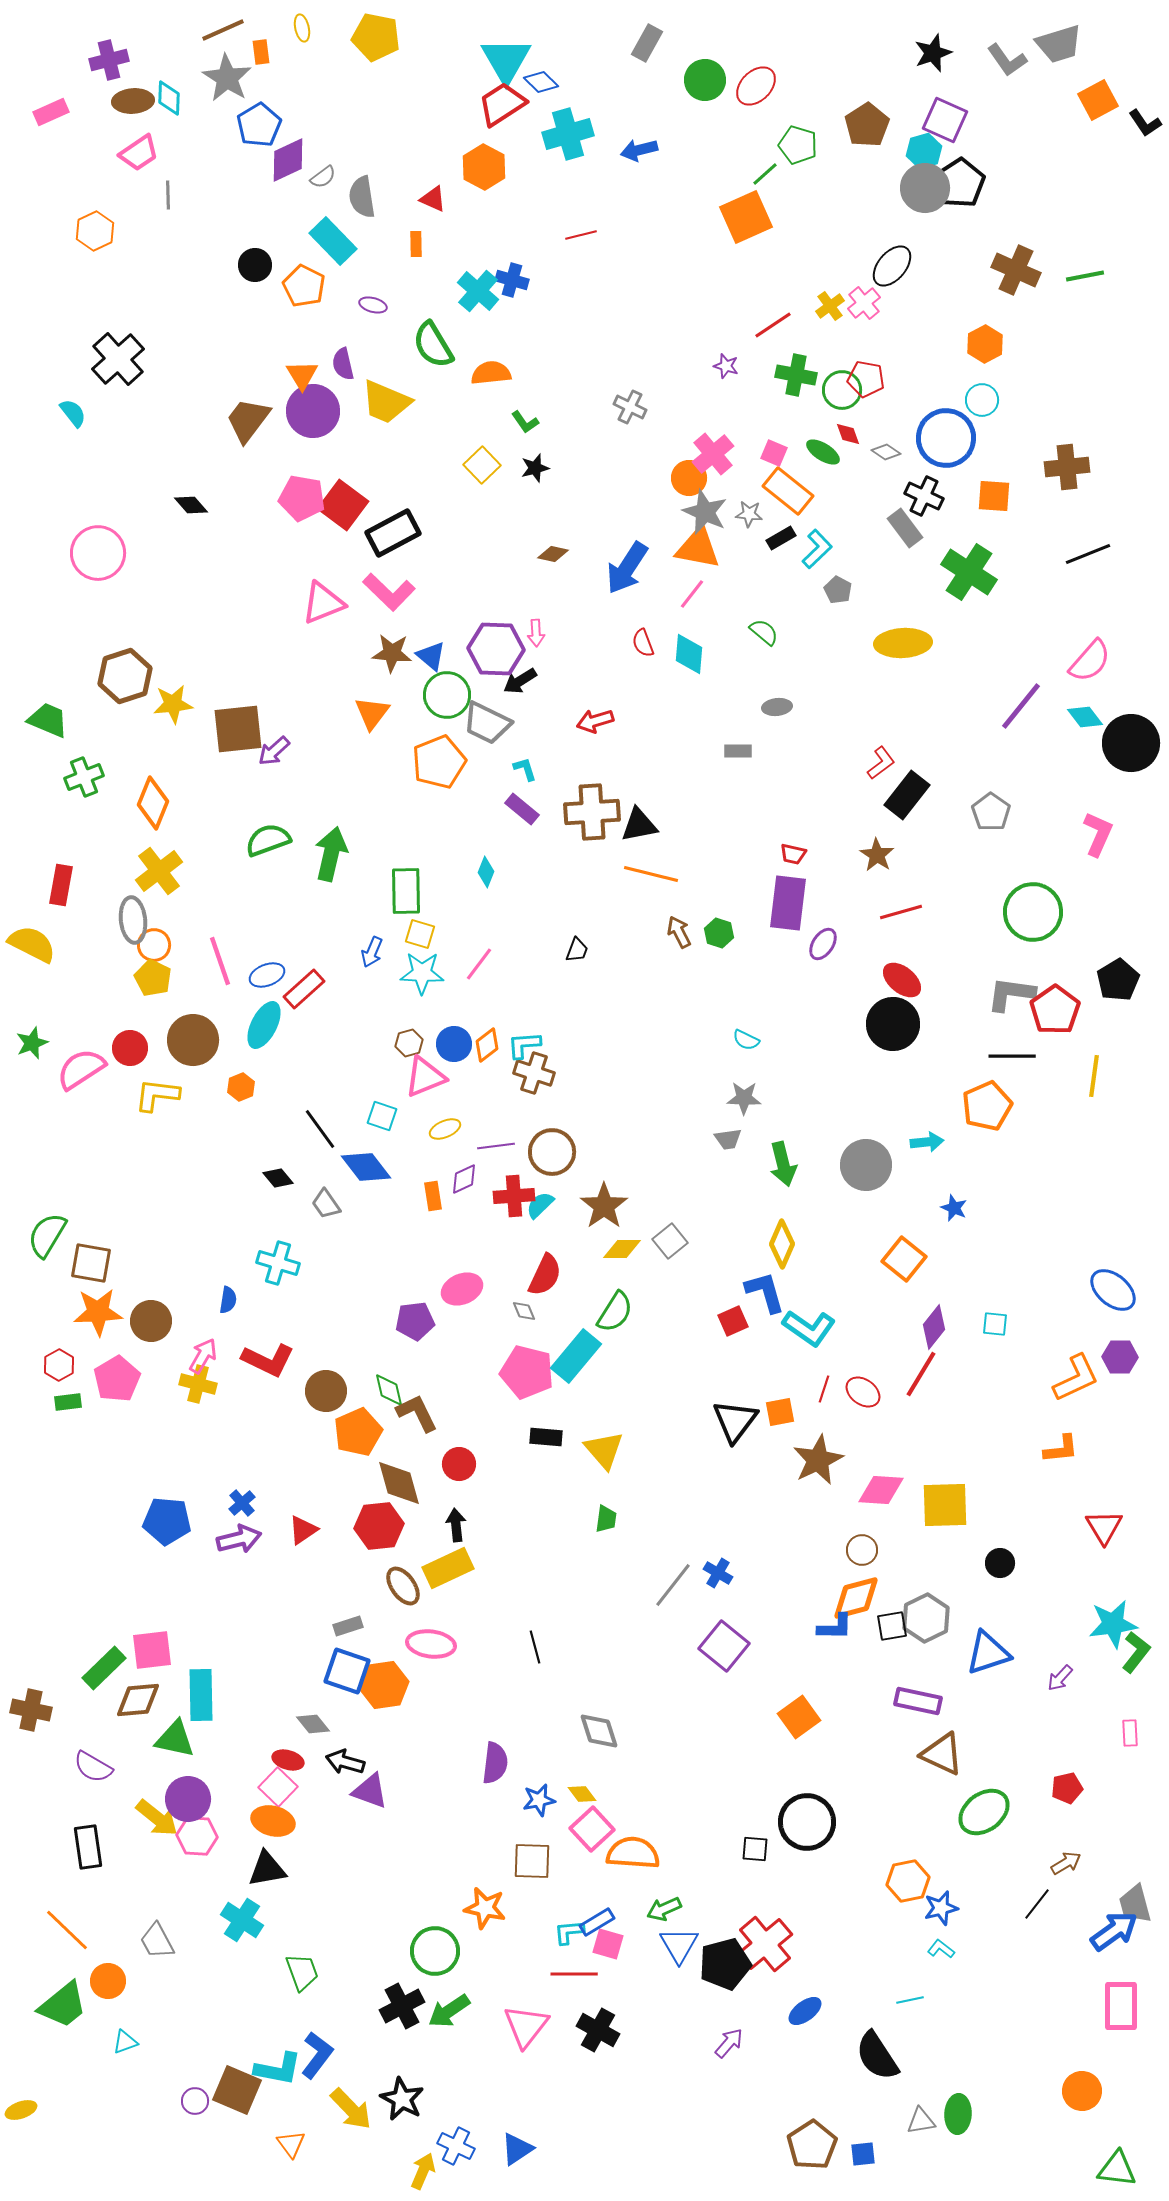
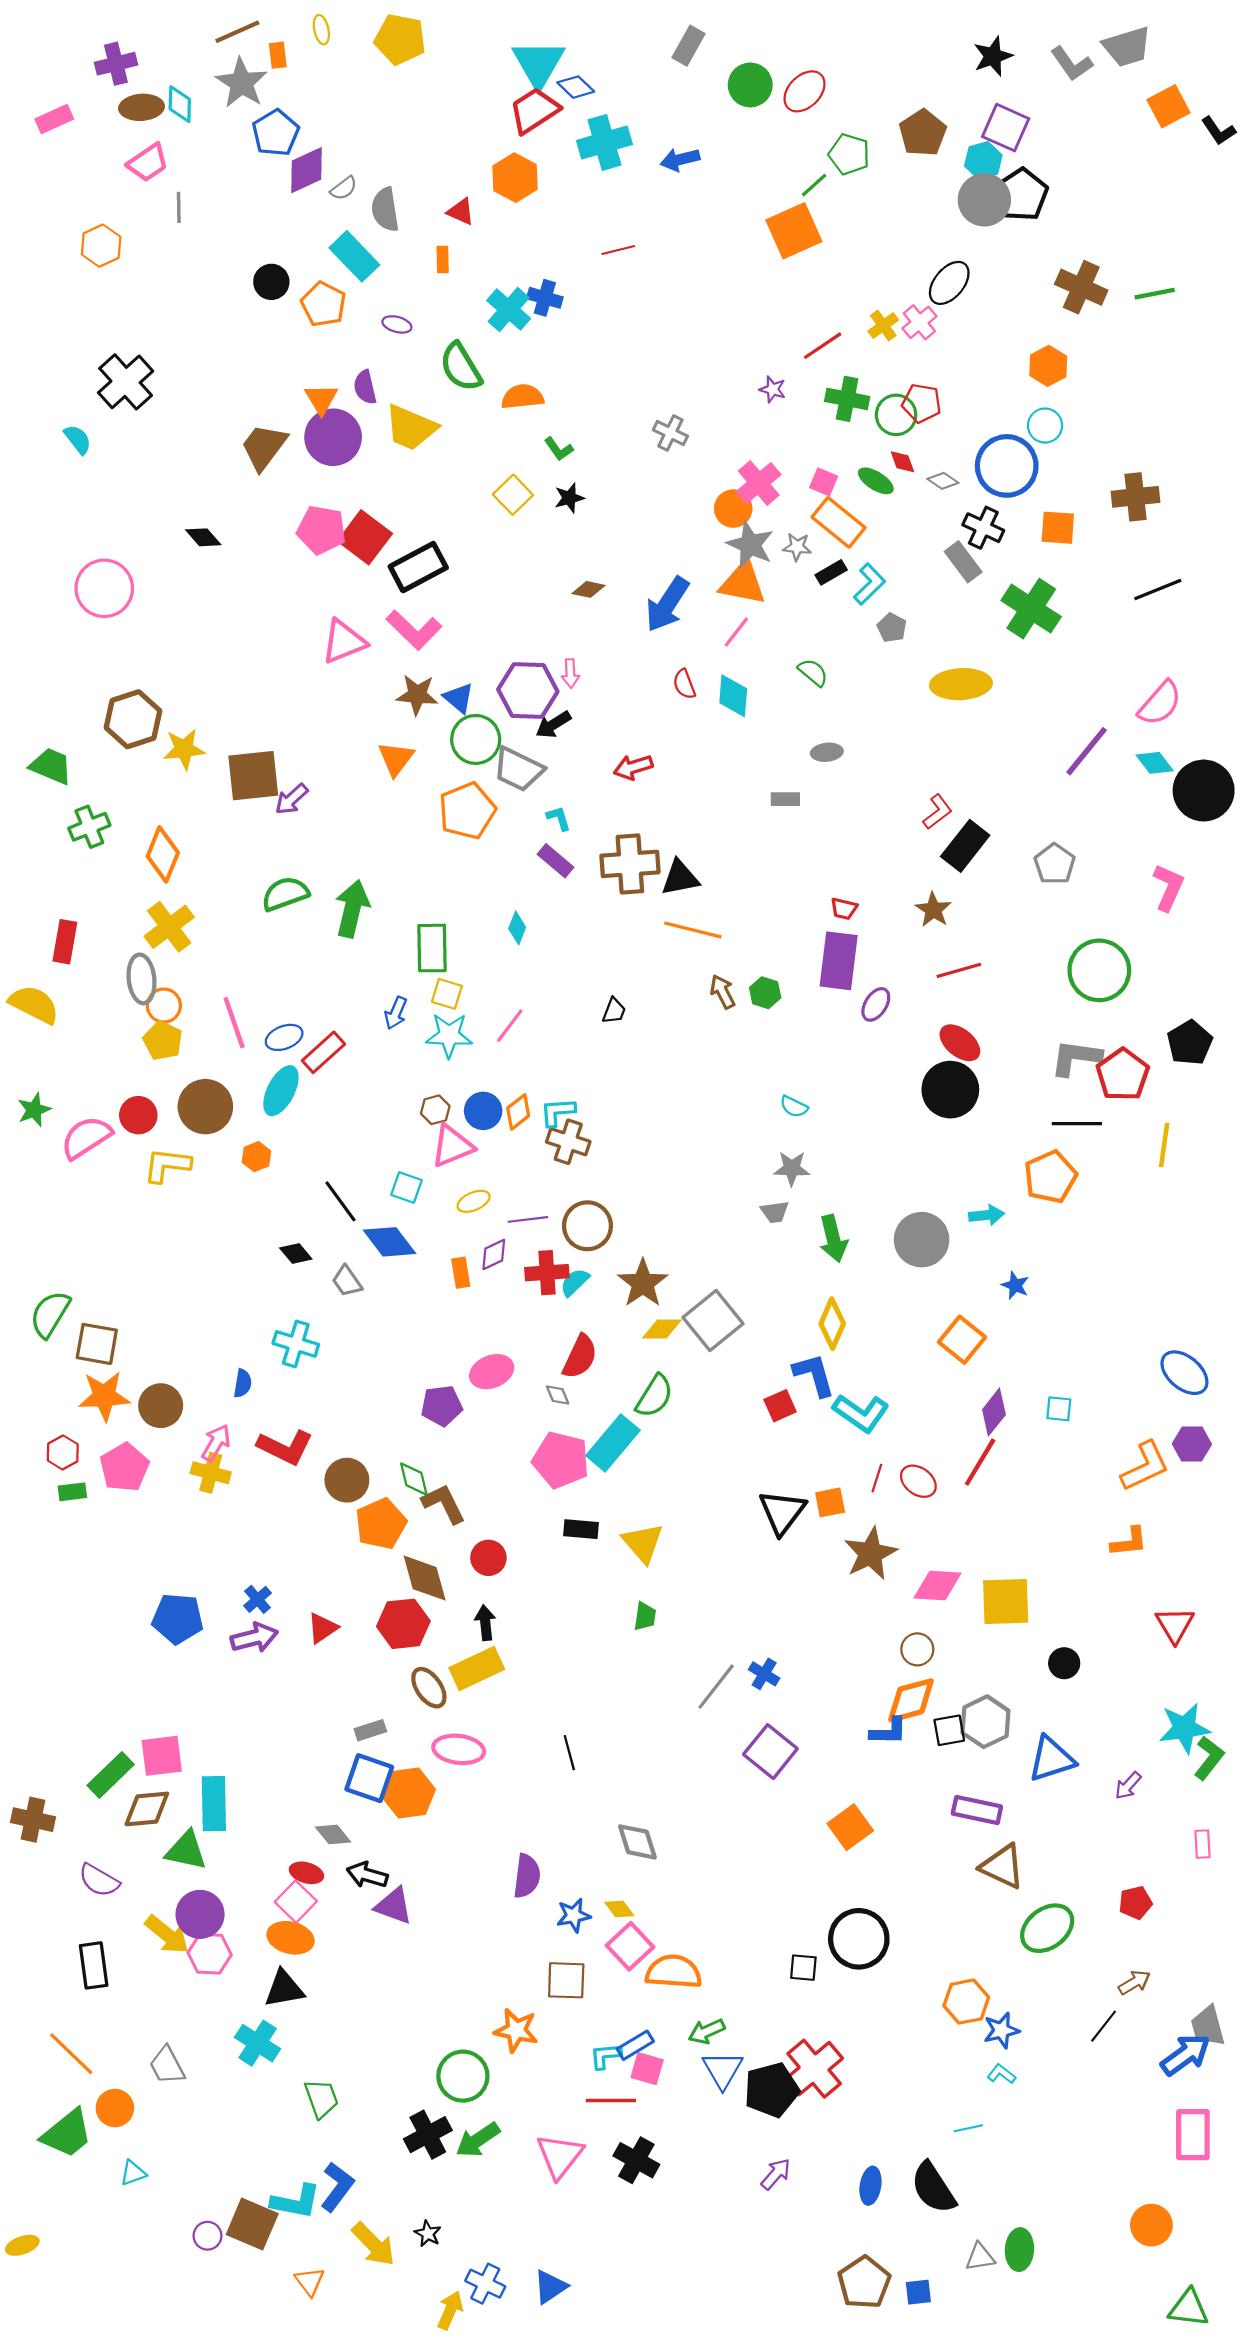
gray square: (670, 1241) -> (713, 1321), size x1.6
blue ellipse: (805, 2011) -> (870, 2186), moved, turned -44
black star: (402, 2099) -> (428, 2234), size x0.6

